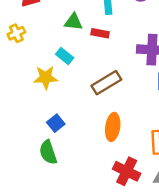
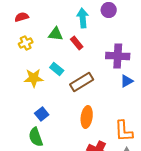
yellow cross: (16, 33) -> (26, 43), moved
red rectangle: (100, 33) -> (77, 43), turned 40
cyan rectangle: (65, 56) -> (57, 69), moved

